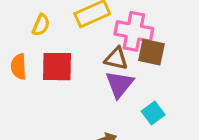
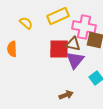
yellow semicircle: (41, 25) -> (26, 23), turned -72
red square: (57, 67) -> (59, 49), moved

